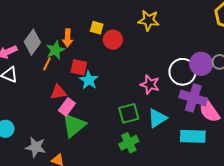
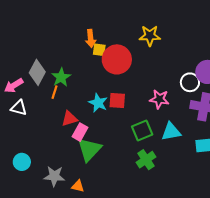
orange arrow: (68, 38) -> (91, 38), moved
red circle: (113, 40) -> (117, 59), size x1.5
red square: (79, 67) -> (117, 101), moved
white circle: (183, 72) -> (190, 82), size x0.7
cyan triangle: (157, 118) -> (171, 132), turned 30

